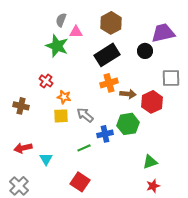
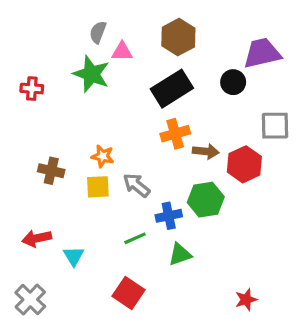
red cross: (46, 81) -> (32, 89), moved, turned -32
brown cross: (21, 106) -> (51, 171), moved
green triangle: (150, 162) -> (180, 254), moved

